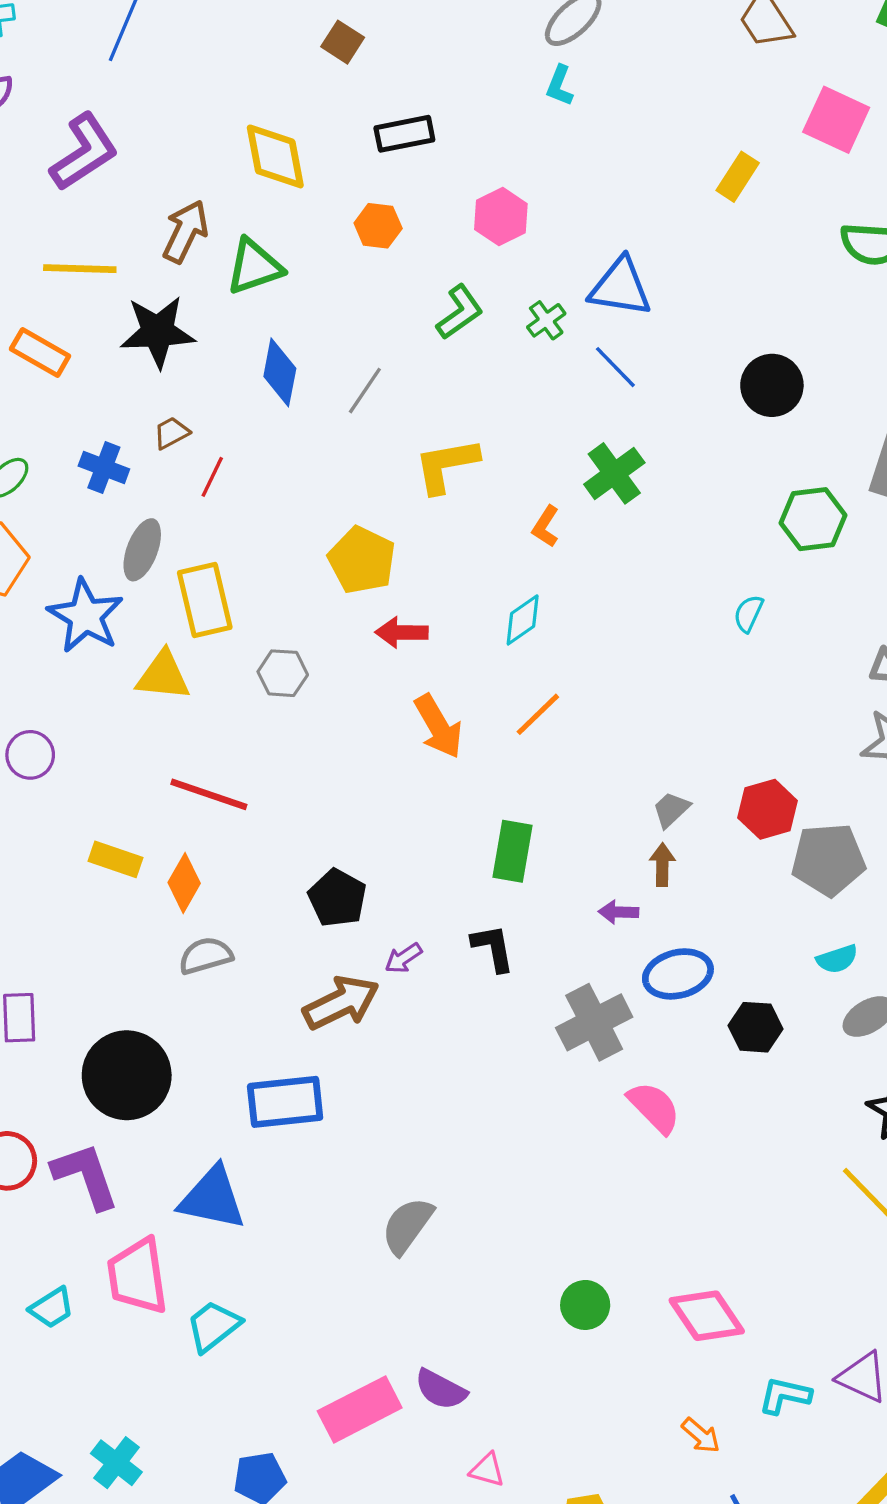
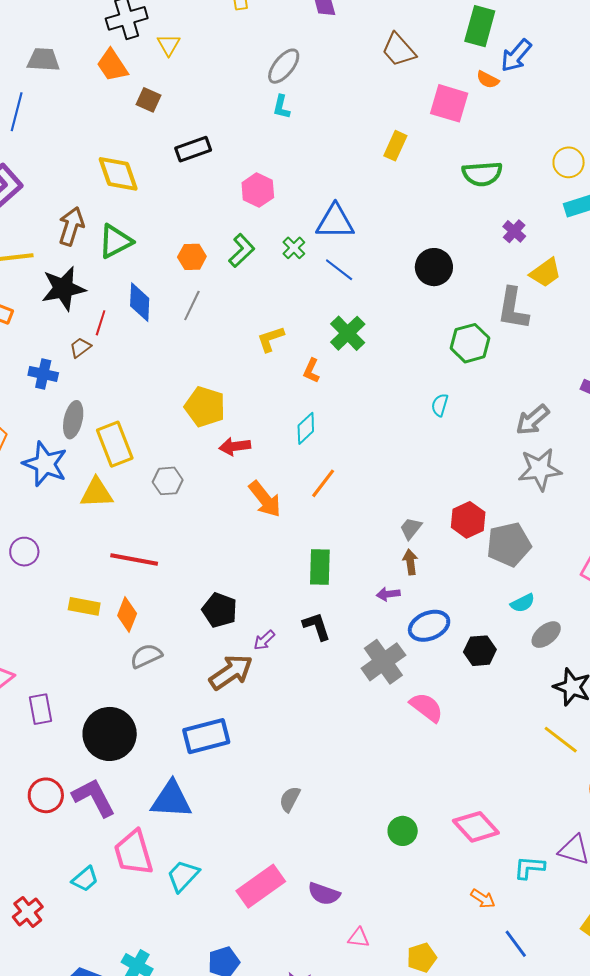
orange hexagon: (378, 226) -> (192, 257), moved
yellow L-shape: (446, 465) -> (271, 339), moved, size x0.7
red line: (212, 477) -> (101, 323), moved
gray semicircle: (407, 1226) -> (290, 799), size x0.7
pink rectangle: (360, 1409) -> (261, 886), moved

